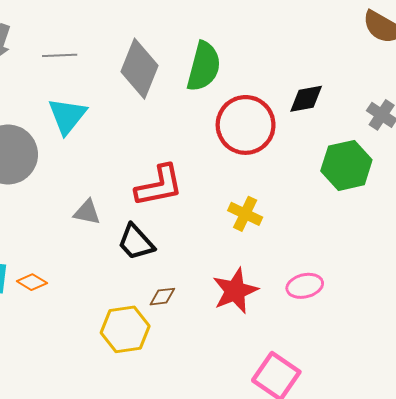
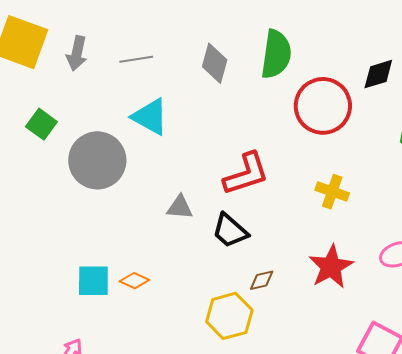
gray diamond: (139, 69) -> (215, 63), size x0.7
cyan triangle: (67, 116) -> (150, 117), turned -33

